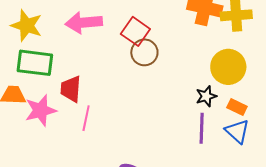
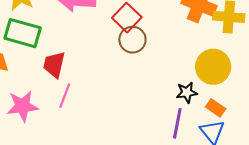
pink star: (41, 110) -> (23, 106), moved

